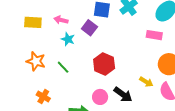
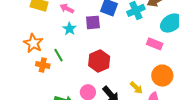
purple square: (89, 28) -> (93, 22), turned 35
orange cross: (43, 97) -> (43, 65), moved, turned -32

